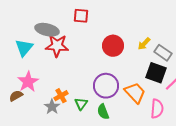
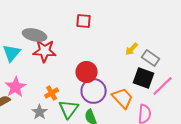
red square: (81, 16) -> (84, 21), moved
red circle: (113, 46) -> (87, 72), moved
orange cross: (61, 96) -> (52, 93), moved
green triangle: (81, 104) -> (69, 109), size x1.5

